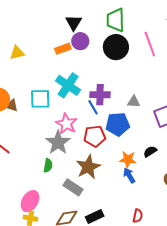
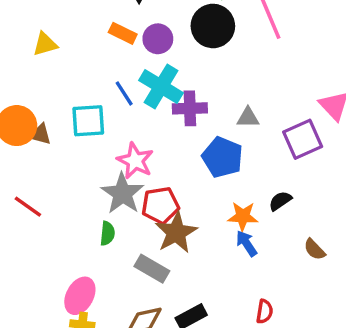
purple circle: (80, 41) -> (158, 39), moved
orange rectangle: (63, 49) -> (123, 33), turned 49
cyan cross: (68, 85) -> (161, 87), moved
blue line: (93, 107) -> (124, 93), moved
blue pentagon: (118, 124) -> (222, 157), turned 30
red pentagon: (95, 136) -> (160, 205), moved

